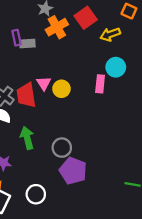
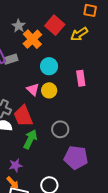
cyan circle: (116, 67) -> (49, 66), moved
red trapezoid: (26, 95) -> (23, 116), moved
green arrow: (27, 138) -> (30, 139), turned 54
gray circle: (62, 148) -> (60, 129), moved

